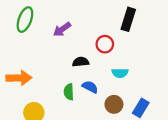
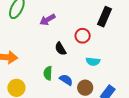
black semicircle: (81, 62) -> (60, 49), turned -120
blue semicircle: (90, 87) -> (66, 80), moved

